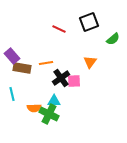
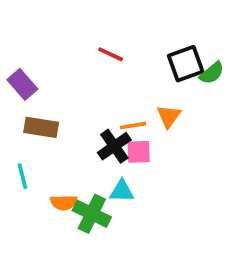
black square: (89, 22) -> (186, 64), moved
purple rectangle: (12, 56) -> (22, 84), moved
orange line: (46, 63) -> (133, 126), moved
cyan triangle: (54, 101) -> (122, 191), moved

